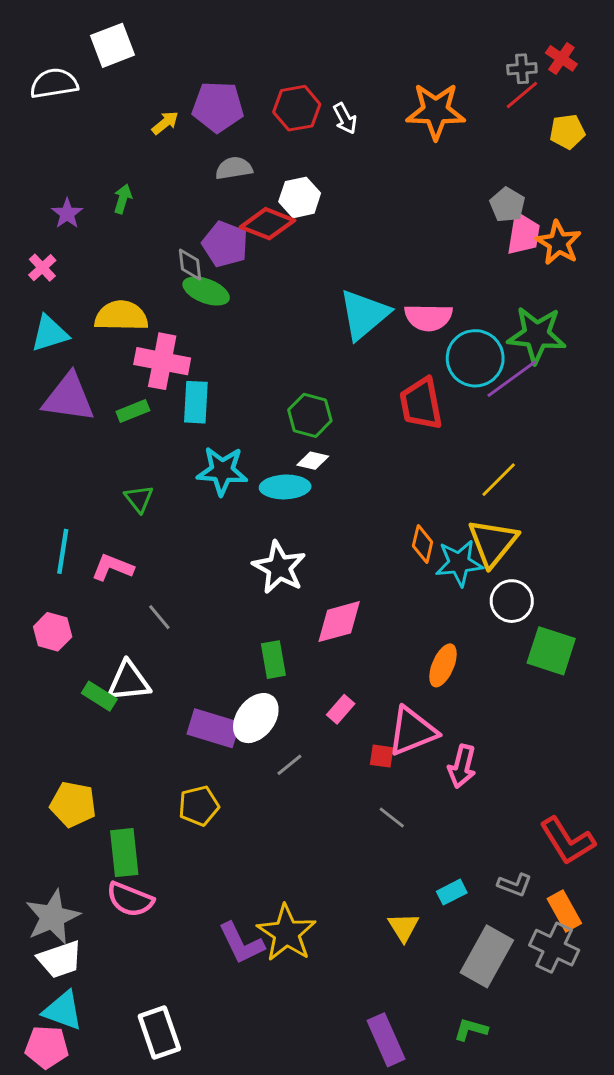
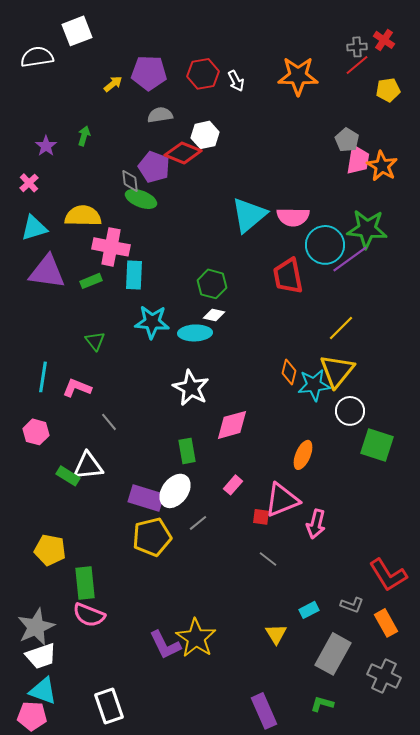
yellow pentagon: (199, 806) -> (152, 537), moved, size x1.4
gray cross: (554, 948) -> (384, 676), moved

